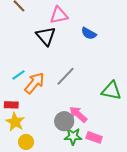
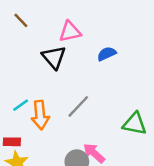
blue semicircle: (89, 33) -> (107, 54), turned 126
orange arrow: (34, 83) -> (40, 115), turned 135

